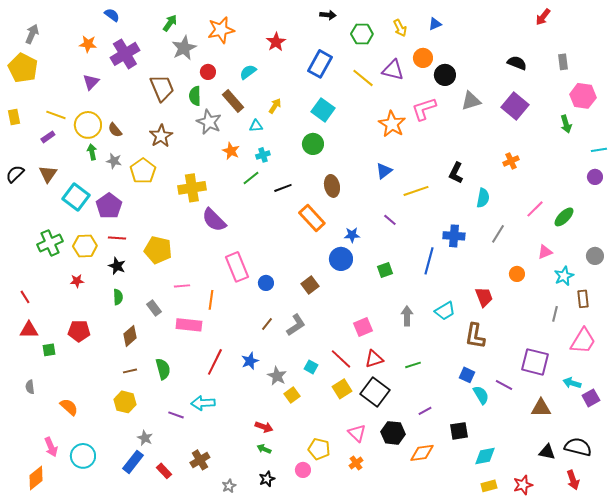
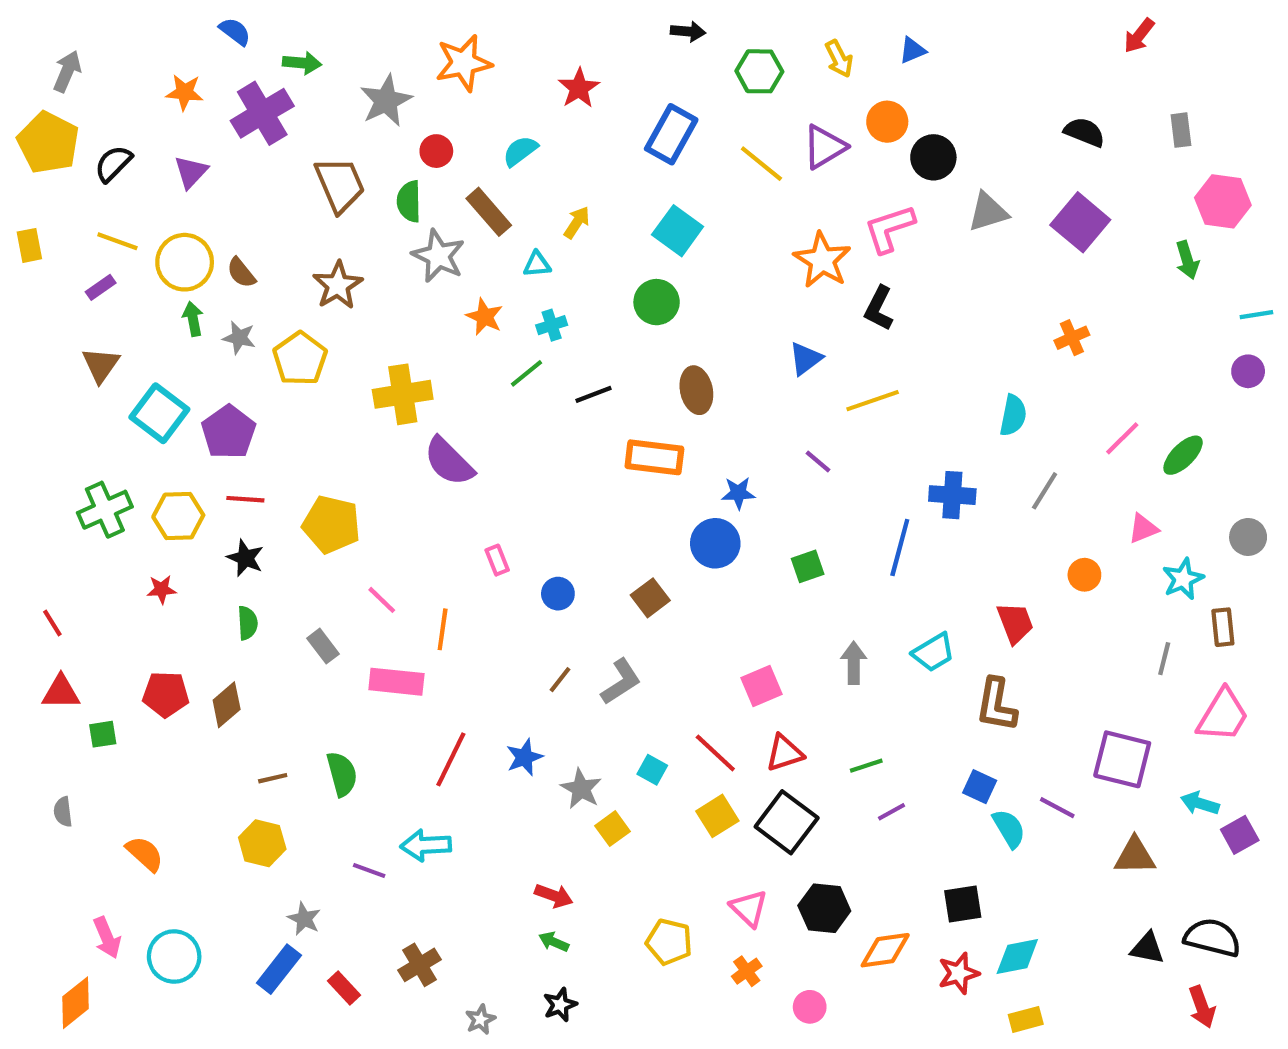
green arrow: (170, 23) -> (302, 63), moved, turned 60
purple triangle: (393, 70) -> (824, 147), turned -45
black L-shape: (456, 173) -> (879, 308), moved
black semicircle: (15, 174) -> (113, 164), moved
orange rectangle: (312, 218) -> (654, 457), turned -40
pink rectangle: (237, 267) -> (497, 560), size x0.5
pink line: (182, 286) -> (382, 600), turned 49
brown diamond: (130, 336) -> (227, 705), moved
purple line: (425, 411) -> (891, 812), moved
pink circle: (303, 470) -> (810, 1007), moved
red star: (523, 485) -> (959, 973), moved

